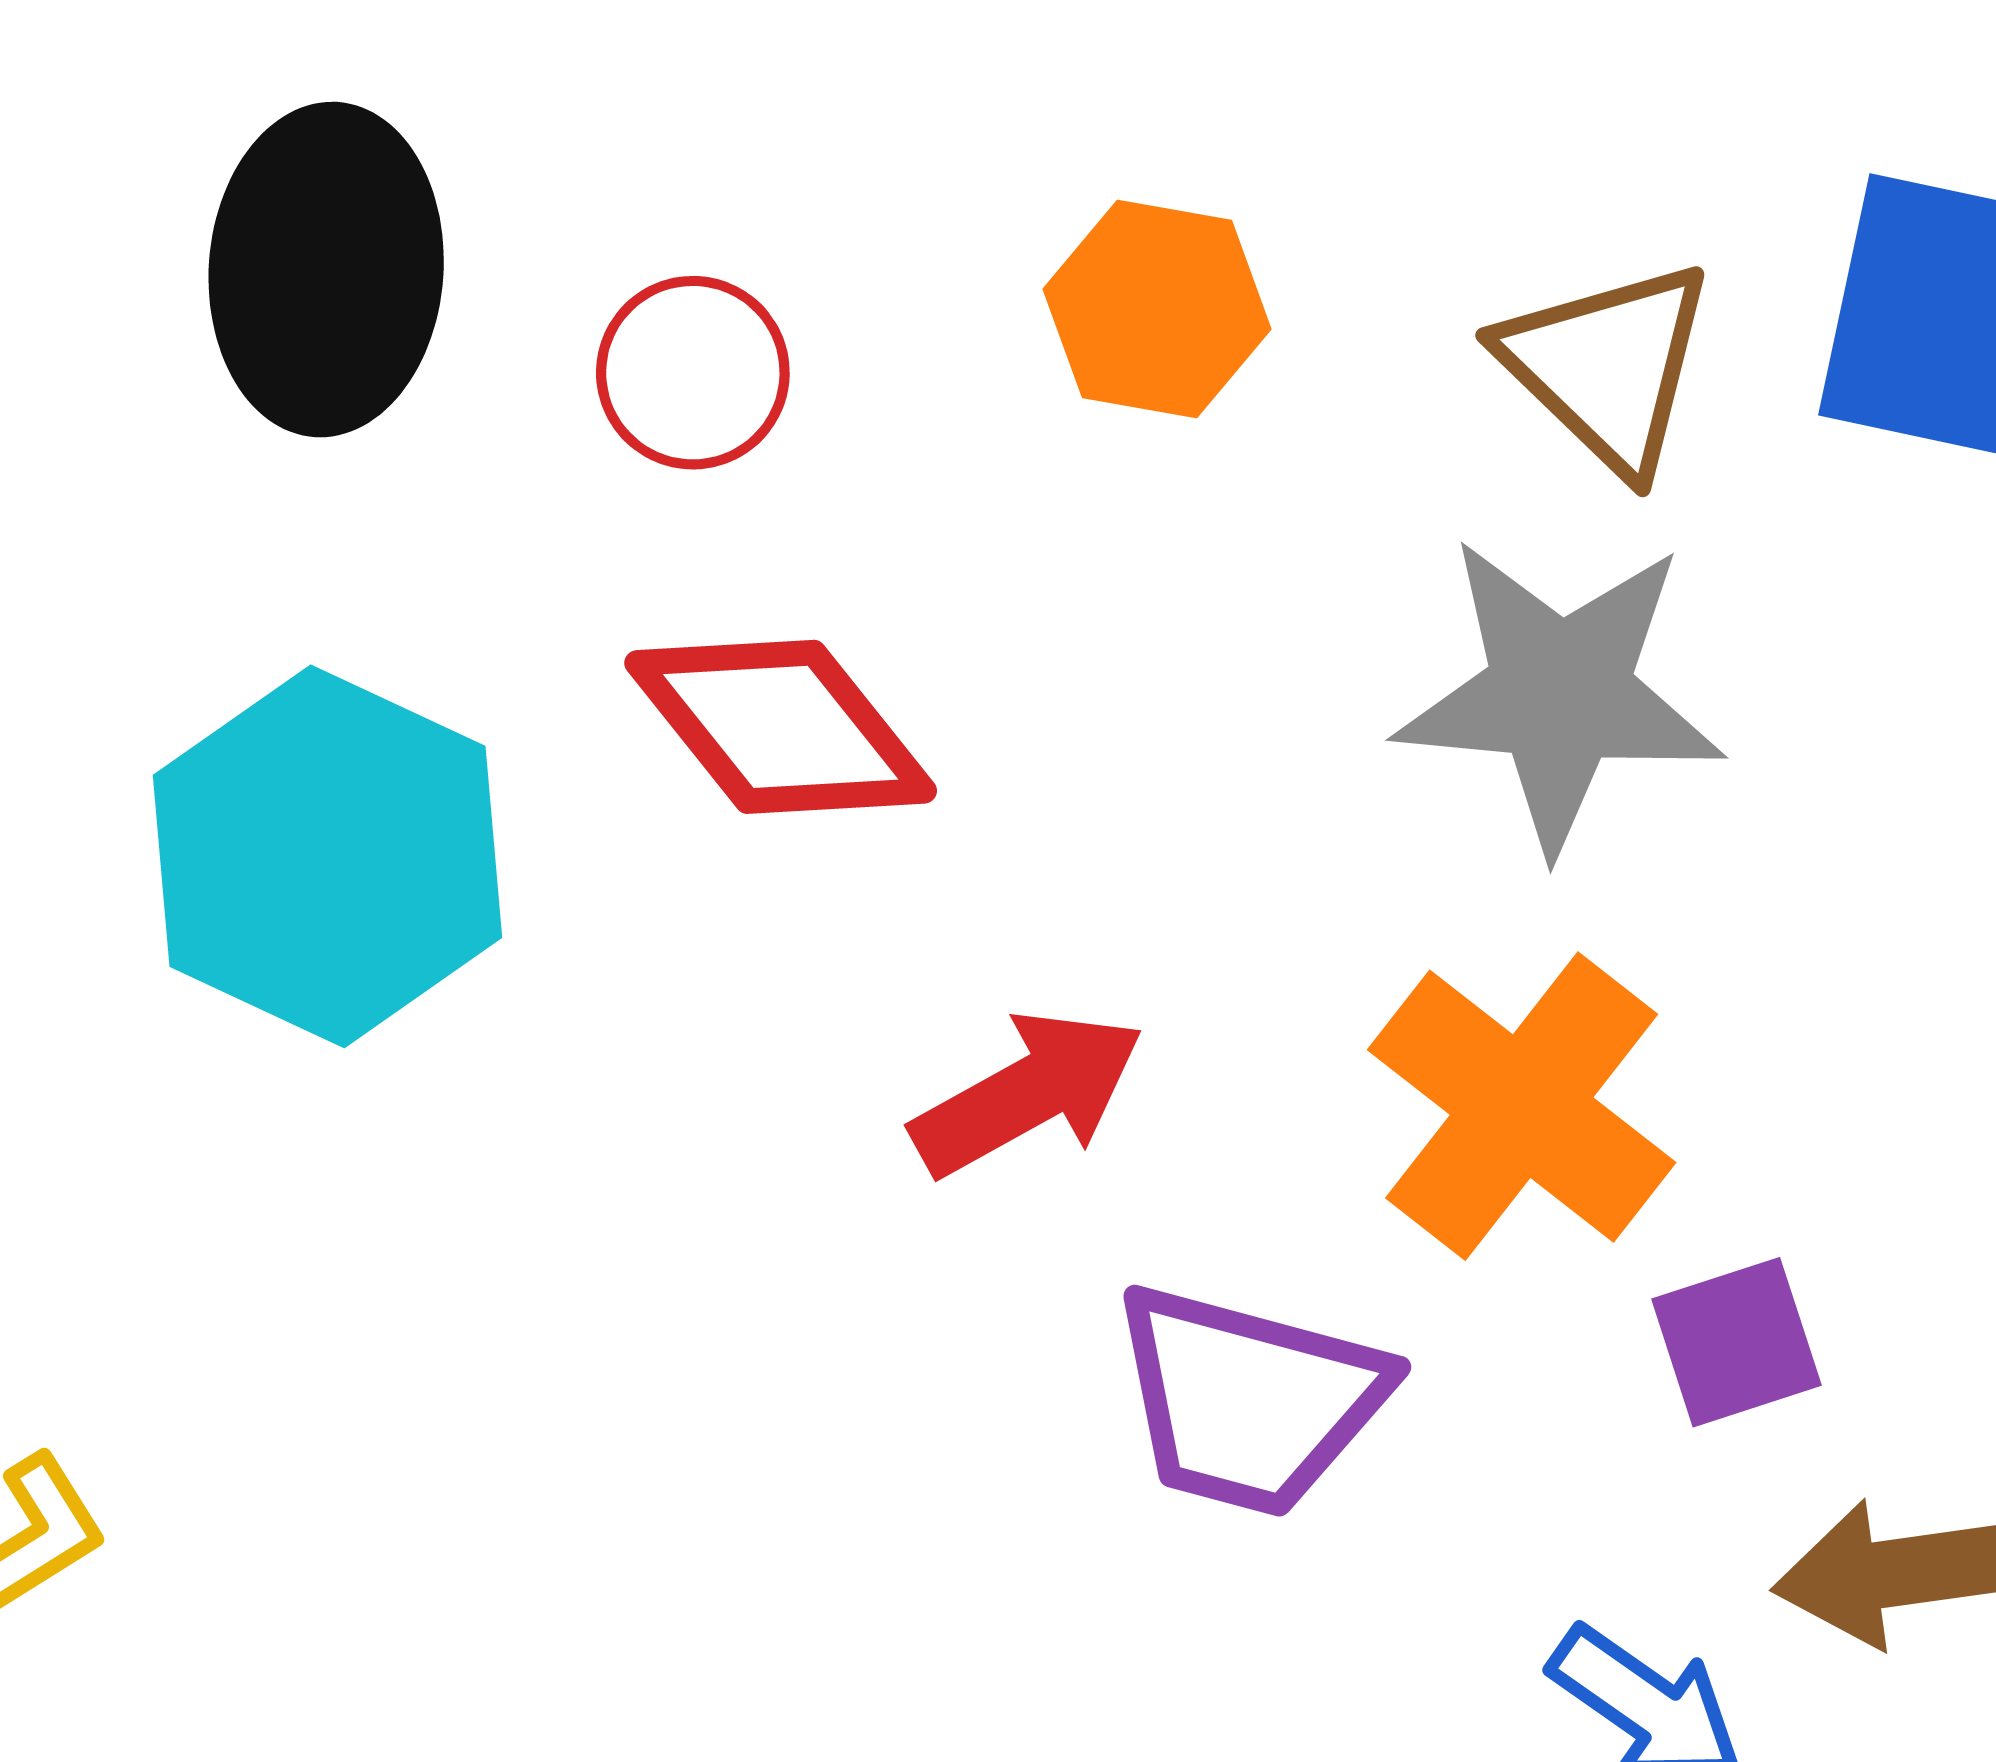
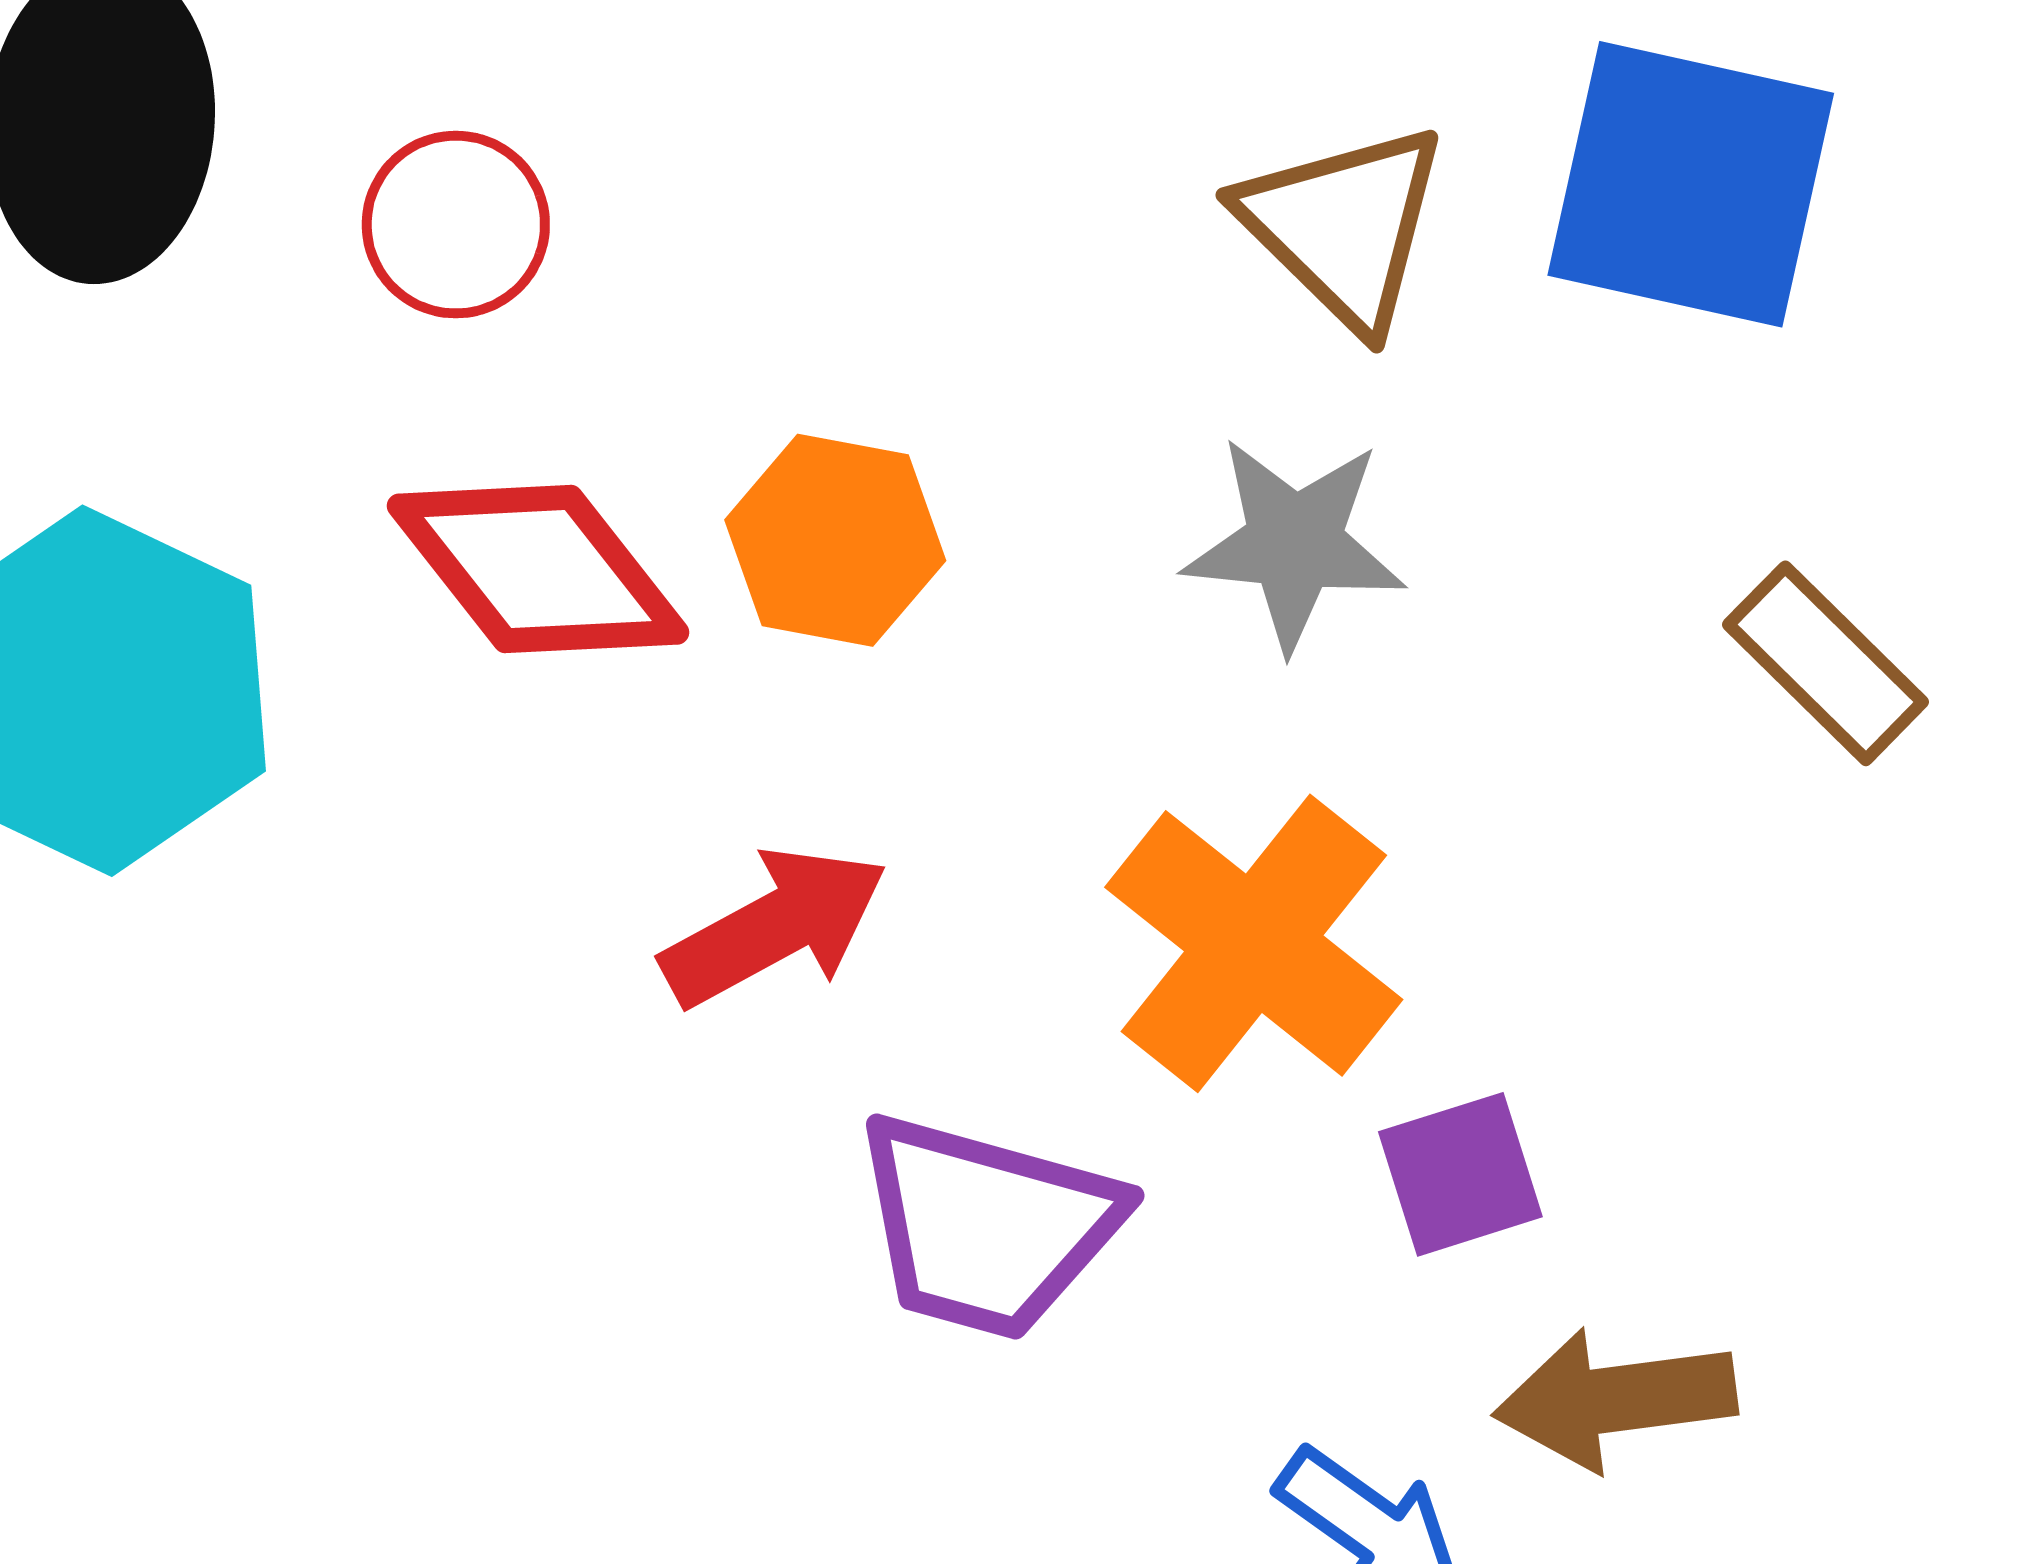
orange hexagon: (1157, 309) -> (835, 540), moved
gray star: (1560, 694) -> (1294, 543), size x0.7

